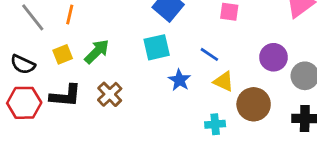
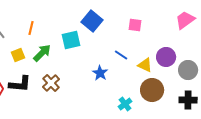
orange line: (70, 15) -> (31, 28), moved
cyan square: (157, 47) -> (71, 40), moved
yellow triangle: (224, 81) -> (145, 65), moved
cyan cross: (215, 124) -> (125, 104), turned -32

